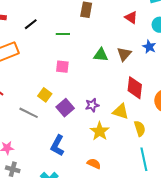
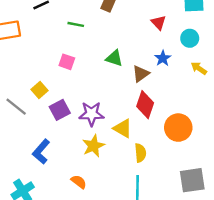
blue star: (149, 47) -> (163, 58), moved
brown triangle: (124, 54) -> (141, 74), moved
purple star: (92, 105) -> (91, 114), size x1.5

